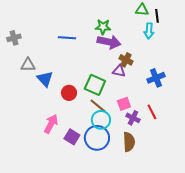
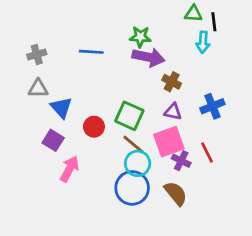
gray cross: (14, 38) -> (37, 54), moved
purple triangle: (119, 71) -> (173, 112), moved
pink square: (124, 104) -> (169, 142), size x1.6
purple square: (72, 137) -> (53, 140), moved
brown semicircle: (129, 142) -> (176, 193), turned -36

